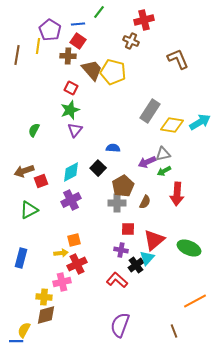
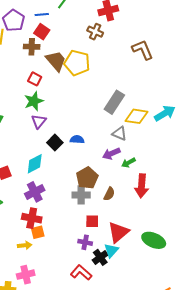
gray triangle: (163, 154) -> (119, 133), moved, turned 35
black square: (98, 168) -> (55, 143), moved
red cross: (77, 264) -> (32, 218), moved, turned 36

